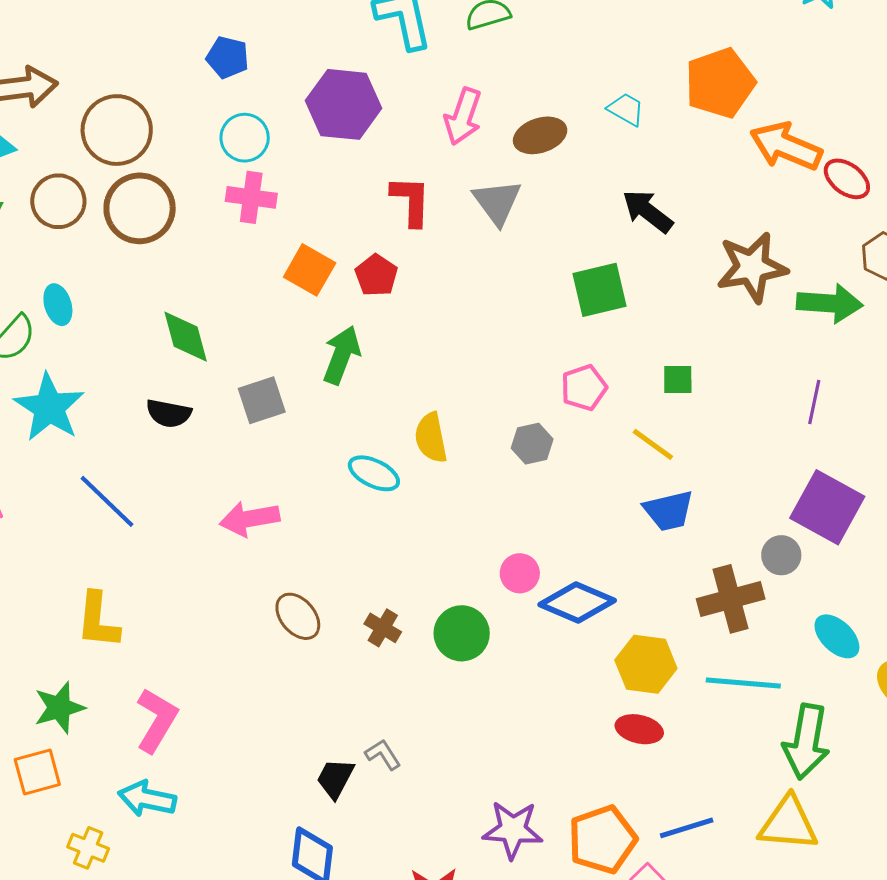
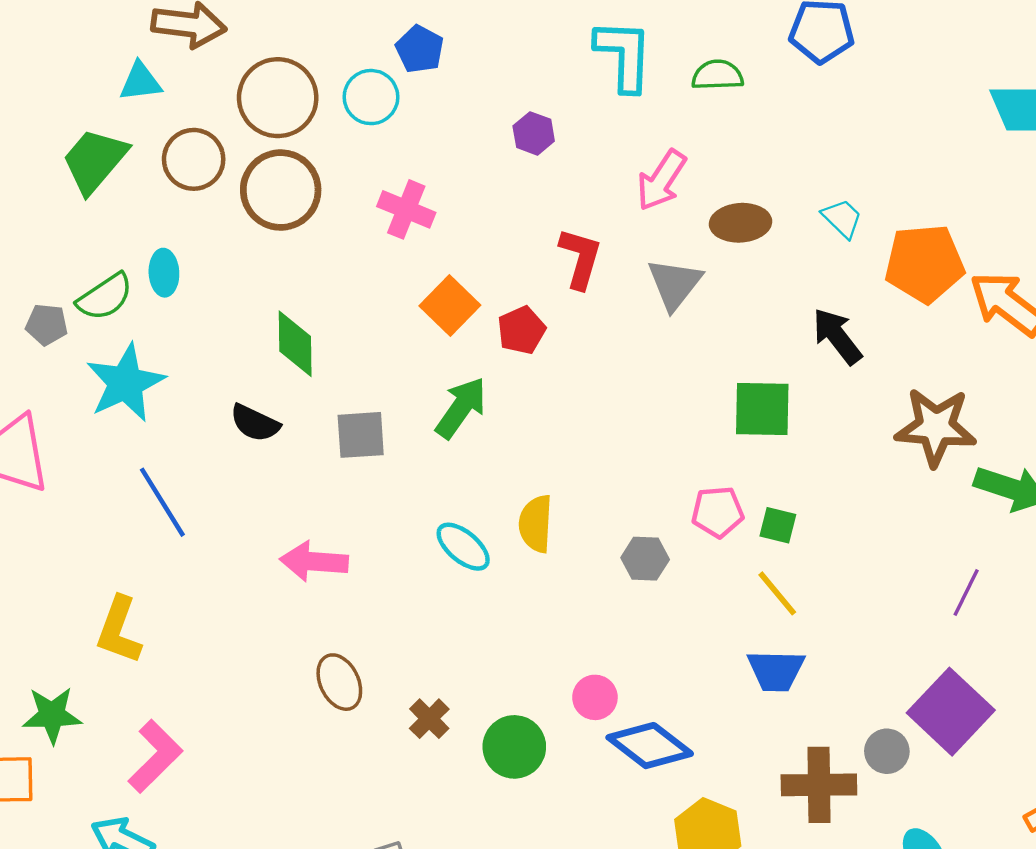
orange pentagon: (720, 83) -> (924, 263), moved
purple hexagon: (344, 104) -> (534, 133), size x0.5
cyan circle: (245, 138) -> (371, 97), moved
green square: (678, 380) -> (778, 525), moved

